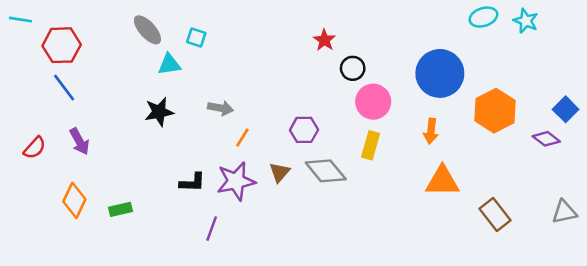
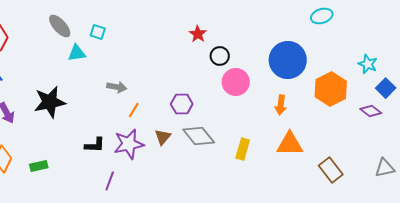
cyan star: (526, 21) -> (368, 64), moved
black star: (159, 112) -> (50, 102), moved, size x1.4
yellow rectangle: (371, 145) -> (243, 149), moved

